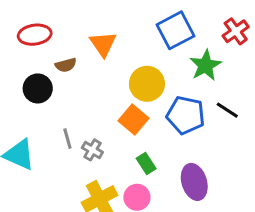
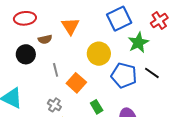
orange square: (133, 119) -> (76, 83), moved
gray line: (67, 139) -> (56, 70), moved
gray cross: (92, 150) -> (54, 105), moved

